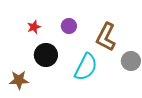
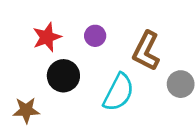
red star: (34, 27) -> (47, 37), size x1.5

